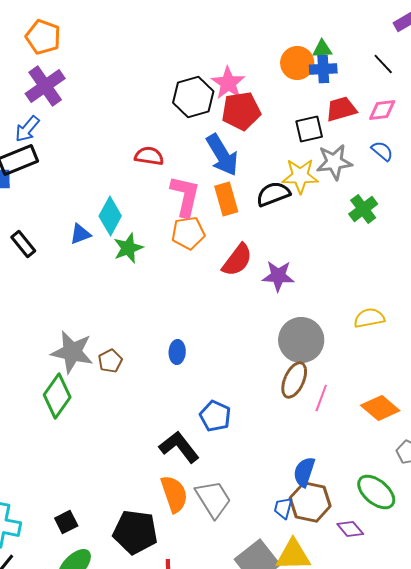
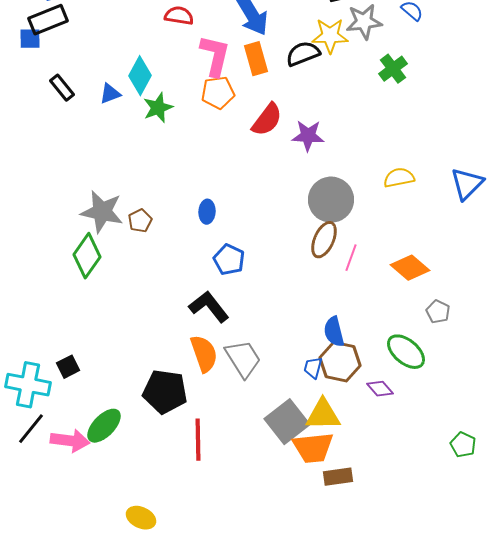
black rectangle: (23, 244) -> (62, 88), moved
blue pentagon: (215, 416) -> (229, 260), moved
blue semicircle: (304, 472) -> (334, 332), turned -32
black square: (66, 522) -> (68, 367), moved

